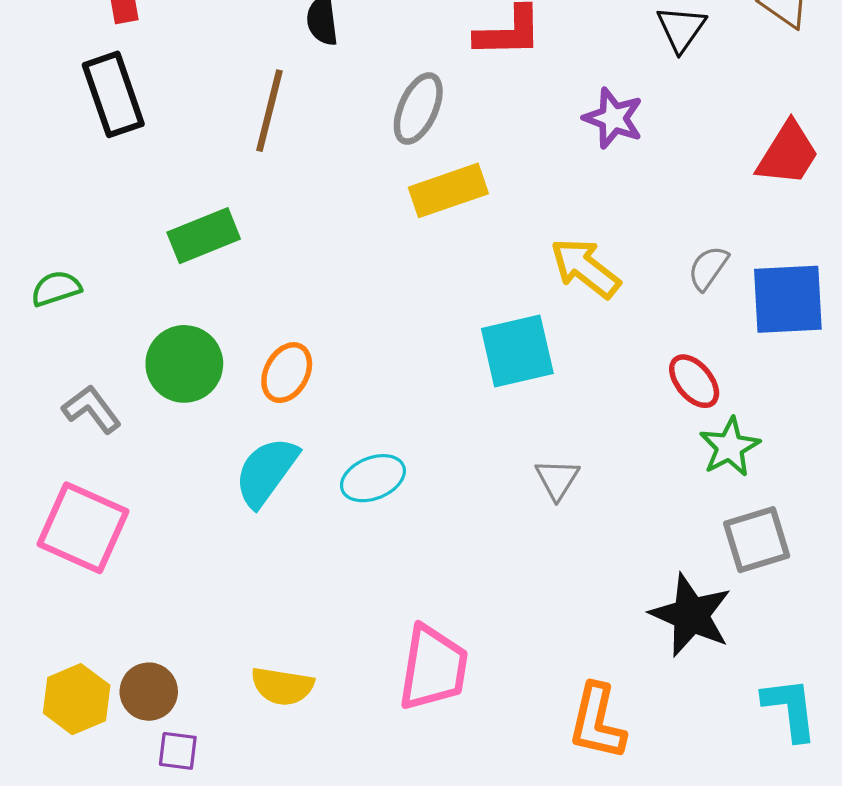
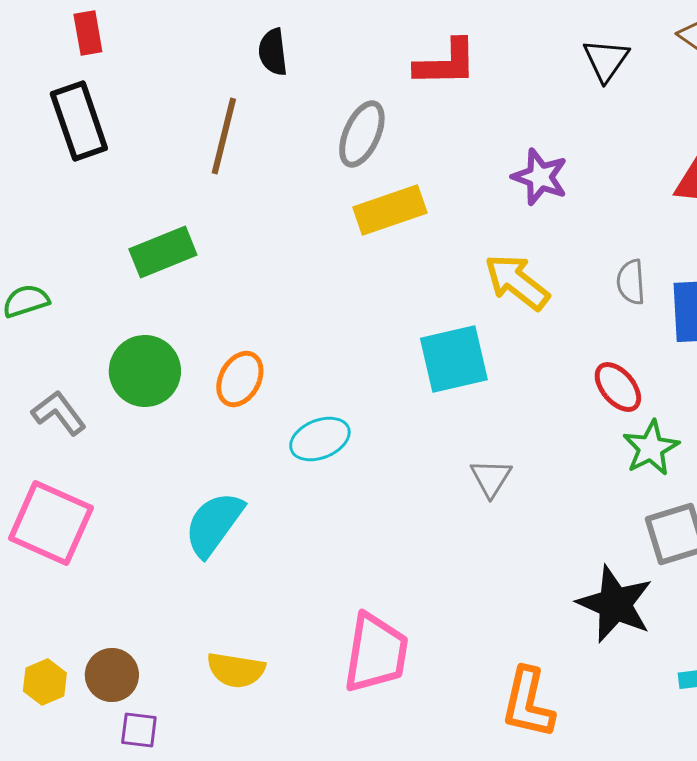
purple star: (613, 118) -> (540, 177), moved
gray semicircle: (708, 268) -> (631, 282), turned -39
cyan semicircle: (266, 472) -> (214, 524), moved
cyan ellipse: (373, 478) -> (320, 439), moved
yellow hexagon: (77, 699) -> (45, 682), size x0.7

